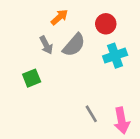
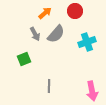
red circle: (106, 24) -> (75, 11), moved
gray line: (91, 114) -> (49, 86), moved, turned 32

